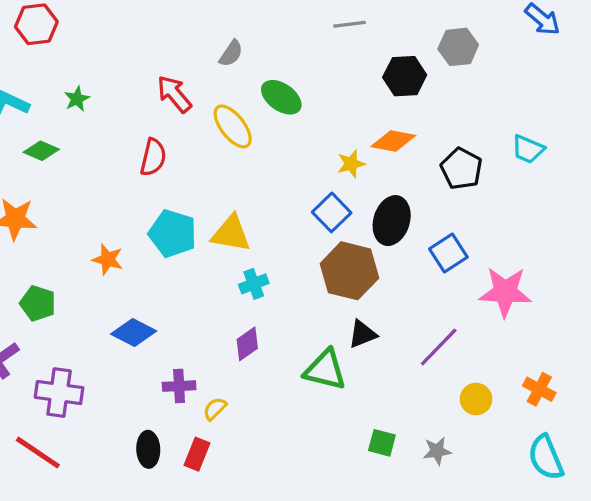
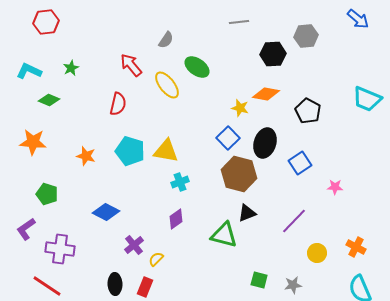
cyan trapezoid: (528, 149) -> (367, 99), moved, size x1.4
yellow star: (351, 164) -> (240, 108), turned 30
orange star: (108, 259) -> (86, 156), moved
pink star: (505, 292) -> (335, 187), size x0.5
purple cross: (179, 386) -> (134, 245), turned -36

